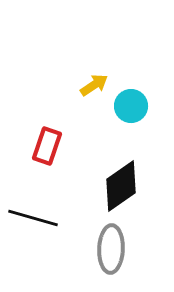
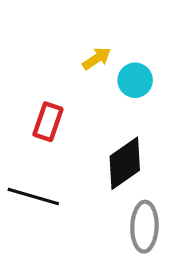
gray ellipse: (111, 249) -> (144, 227), moved

